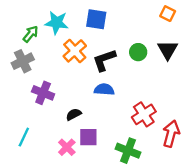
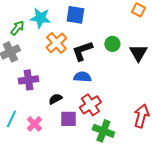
black triangle: (168, 50) -> (138, 53), moved
purple cross: (43, 93) -> (28, 80), turned -30
red cross: (144, 114) -> (90, 105), moved
pink cross: (67, 147) -> (34, 124), moved

